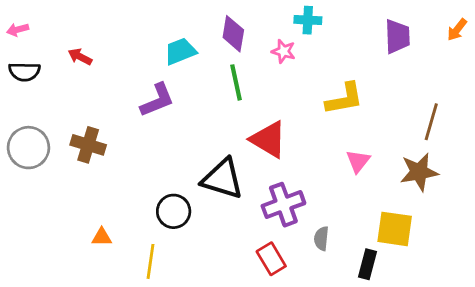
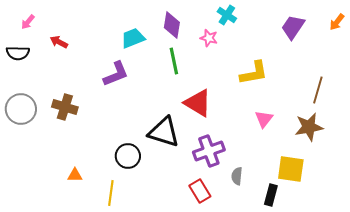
cyan cross: (308, 20) -> (227, 15), turned 30
pink arrow: (18, 30) -> (28, 22), moved, turned -35
purple trapezoid: (397, 36) -> (293, 27), turned -144

